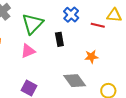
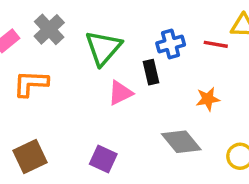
blue cross: (71, 15) -> (171, 44), moved, turned 35
pink triangle: (28, 51) -> (120, 93), moved

